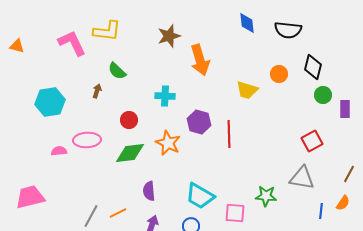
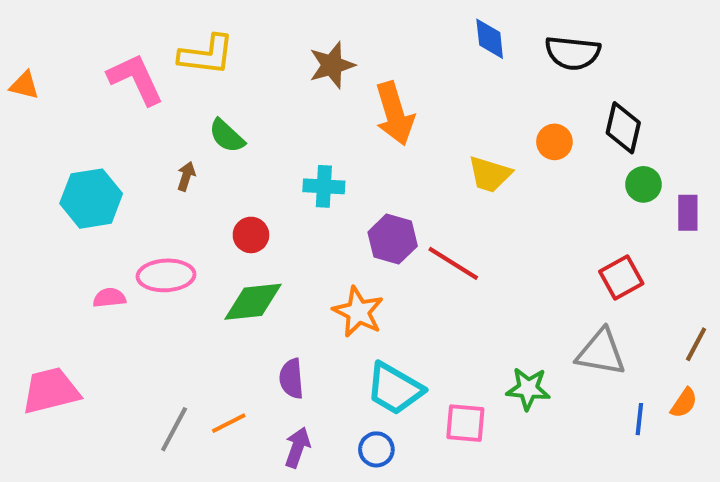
red line: (229, 134) -> (453, 263), turned -56
orange star: (168, 143) -> (358, 312), moved

